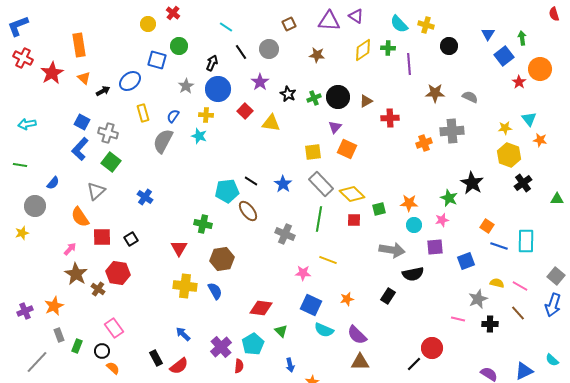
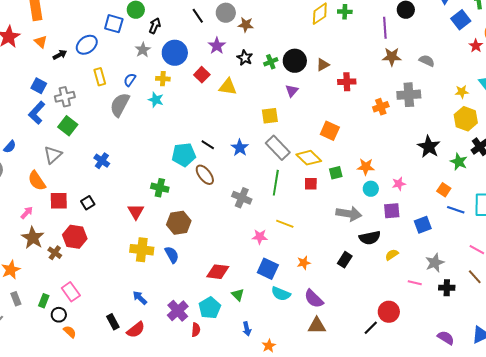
brown star: (317, 55) -> (246, 25), moved
black arrow: (212, 63) -> (155, 26), moved
purple line: (409, 64) -> (385, 28), moved
gray cross: (108, 133) -> (65, 97), turned -30
orange square: (347, 149) -> (330, 131), moved
green star: (449, 198) -> (459, 162), moved
yellow semicircle: (497, 283) -> (392, 255), moved, turned -48
green rectangle: (77, 346) -> (44, 301), moved

